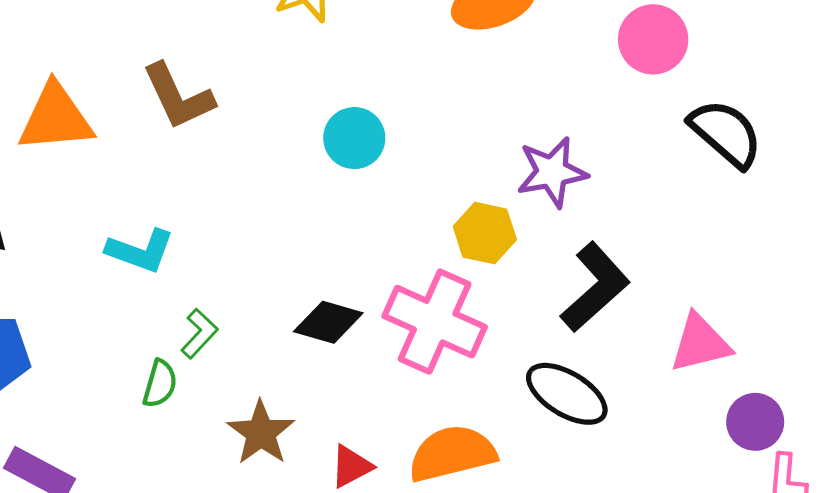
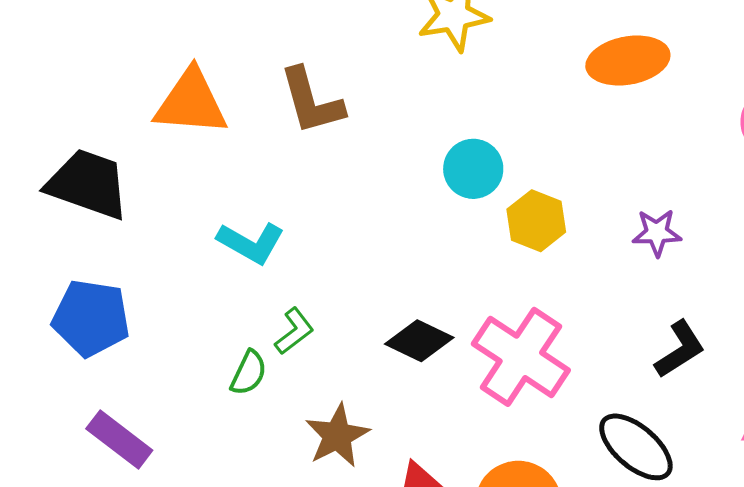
purple star: (552, 172) -> (657, 233), size x0.7
yellow hexagon: (485, 233) -> (536, 221), moved
black L-shape: (595, 287) -> (680, 349), size x0.7

